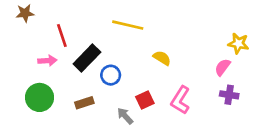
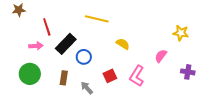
pink semicircle: (223, 67) -> (161, 56), moved
purple cross: (229, 95) -> (188, 72), moved
brown rectangle: (84, 103) -> (64, 78), turned -64
gray arrow: (125, 116) -> (87, 88), moved

